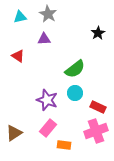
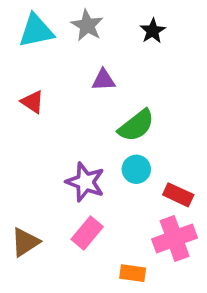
cyan triangle: (20, 17) -> (36, 31), size x1.5
black star: (98, 33) -> (153, 31), moved
purple triangle: (44, 39) -> (104, 80), moved
orange rectangle: (64, 145) -> (133, 273), moved

